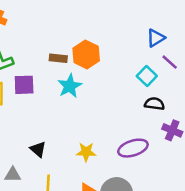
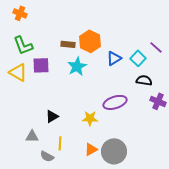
blue triangle: (156, 38) -> (114, 58), moved
purple ellipse: (133, 148) -> (115, 102), moved
black triangle: (38, 149) -> (52, 116), turned 48

